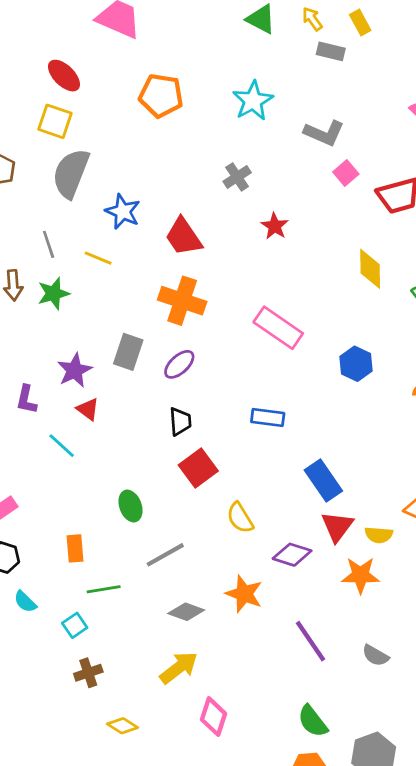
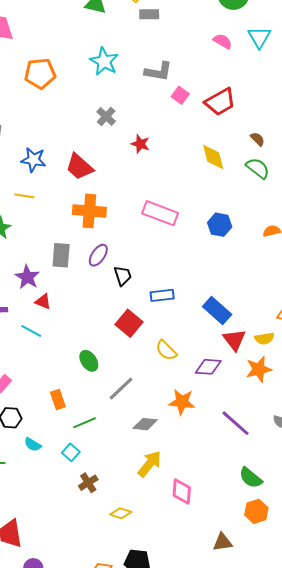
blue rectangle: (268, 417) -> (162, 295), moved
black trapezoid: (180, 421) -> (123, 276), moved

